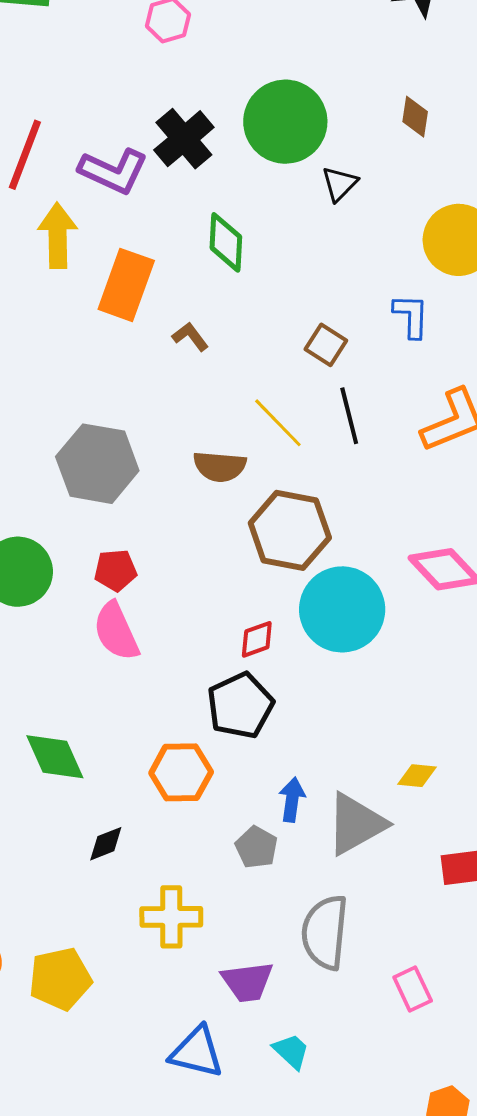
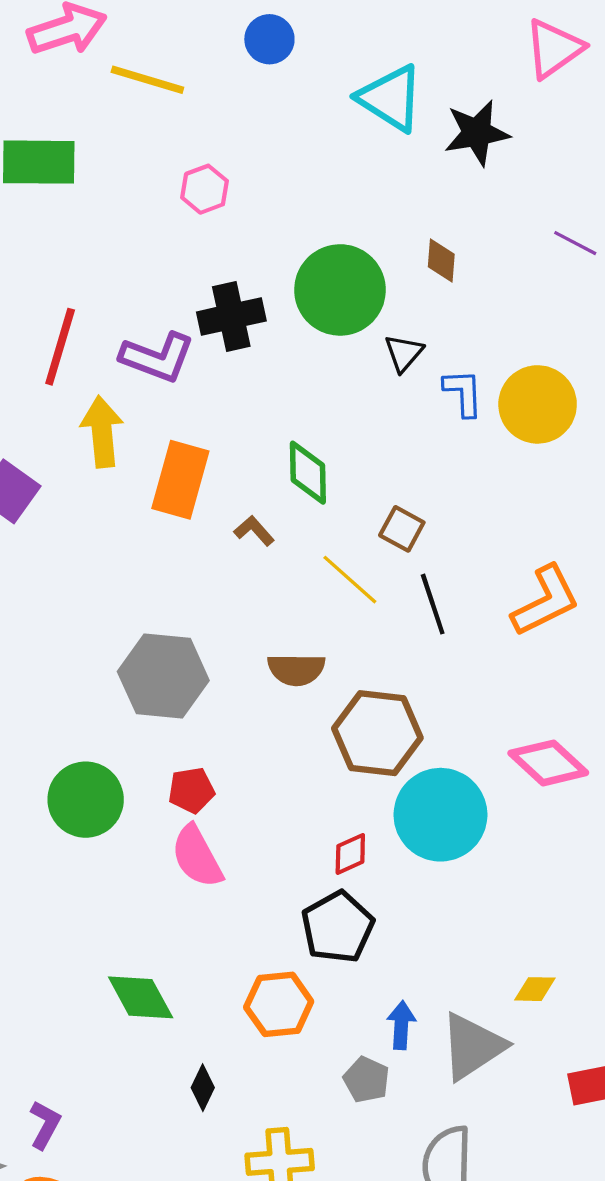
brown diamond: (415, 117) -> (441, 261), moved
black cross: (184, 139) -> (231, 316), turned 32
green diamond: (226, 242) -> (308, 473), moved
blue L-shape: (411, 316) -> (463, 393), moved
yellow line: (278, 423) -> (350, 580), moved
black diamond: (106, 844) -> (203, 1088), turned -39

